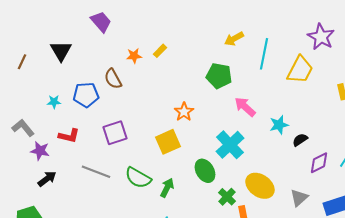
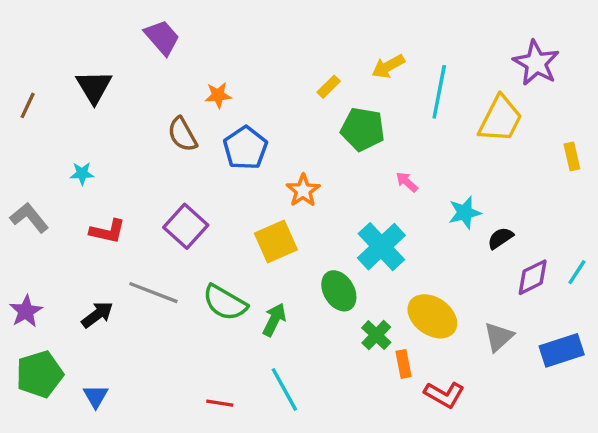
yellow rectangle: (160, 51) -> (329, 87), moved
blue pentagon: (86, 95) -> (245, 148), moved, turned -30
pink arrow: (245, 107) -> (407, 182), size x0.6
purple square: (115, 133) -> (186, 226), turned -30
purple star: (40, 151) -> (26, 311), moved, turned 30
black arrow: (47, 179) -> (97, 315), moved

